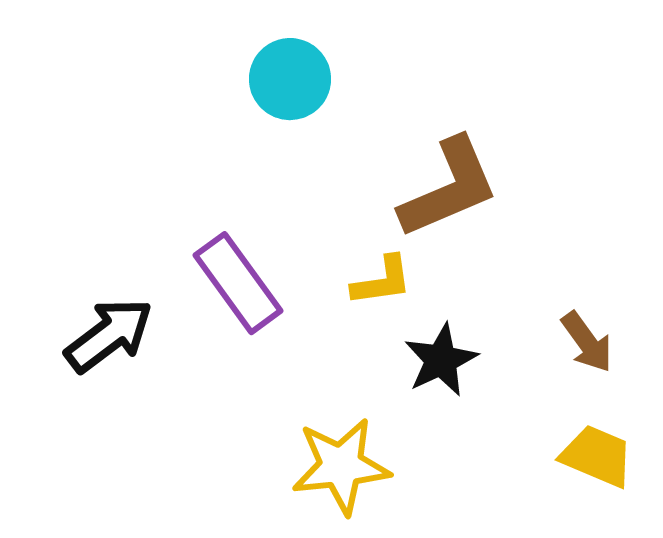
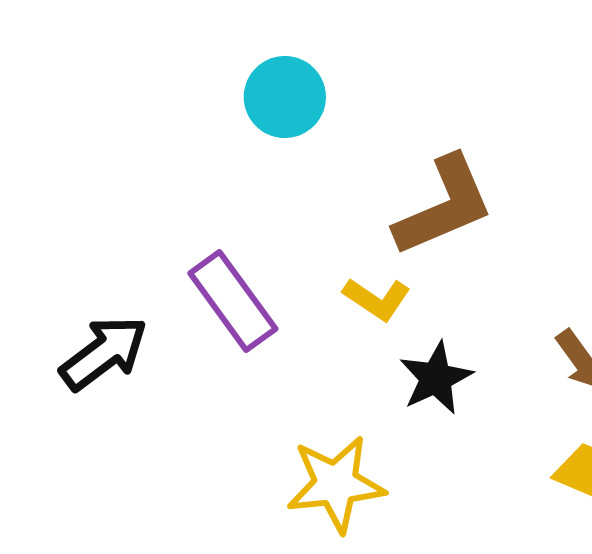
yellow L-shape: (382, 281) -> (377, 299), turned 42

